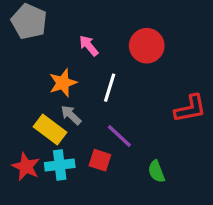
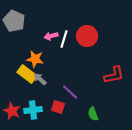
pink arrow: (89, 46) -> (51, 36), turned -64
orange star: (63, 83) -> (35, 59), turned 30
white line: (110, 88) -> (64, 39), moved
yellow rectangle: (50, 130) -> (27, 74), moved

